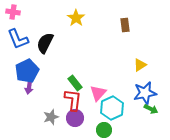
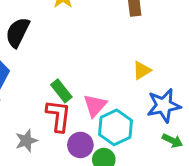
yellow triangle: (140, 65) -> (142, 70), moved
green arrow: (151, 109) -> (172, 141), moved
purple circle: (75, 118) -> (80, 145), moved

